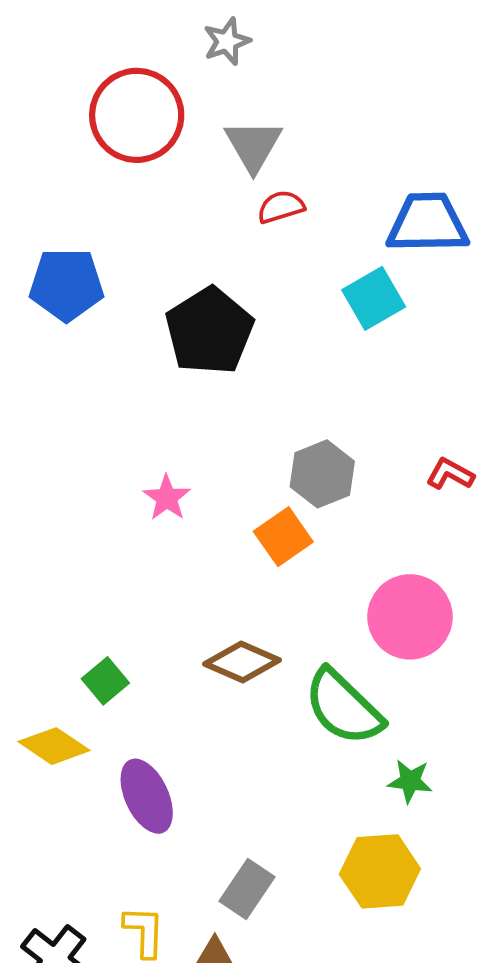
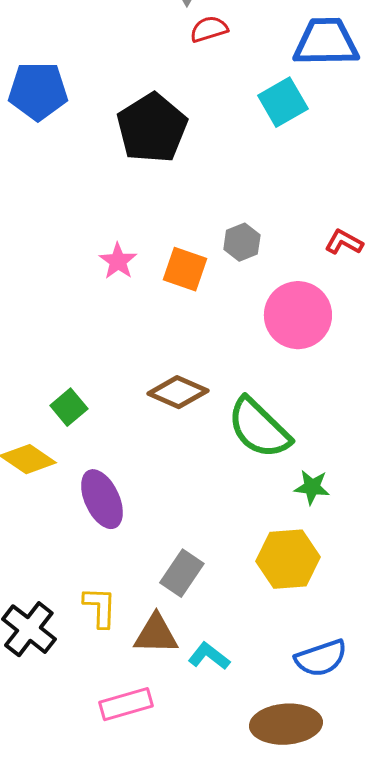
gray hexagon: (322, 474) -> (242, 242), size x0.7
orange square: (283, 537) -> (185, 269), moved, turned -36
pink circle: (410, 617) -> (298, 315), moved

